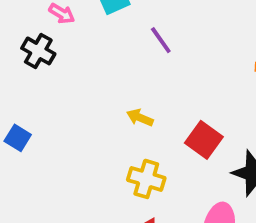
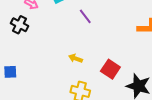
blue square: (18, 138) -> (10, 72), turned -32

